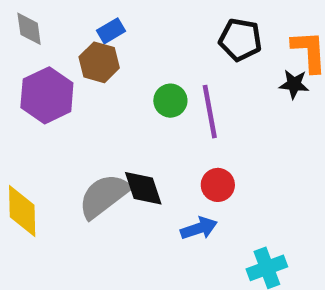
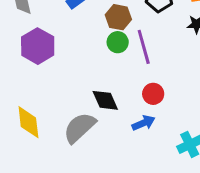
brown hexagon: (99, 62) -> (118, 17), moved
gray semicircle: (104, 196) -> (80, 128), moved

